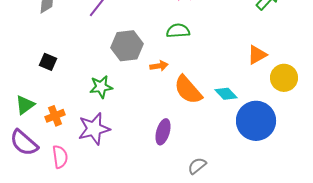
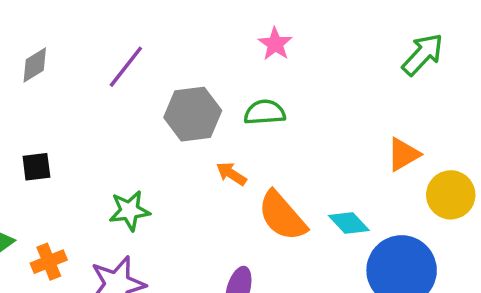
gray hexagon: (127, 46) -> (193, 114), moved
black square: (48, 62) -> (36, 167), turned -30
orange arrow: (159, 66) -> (231, 174), turned -138

